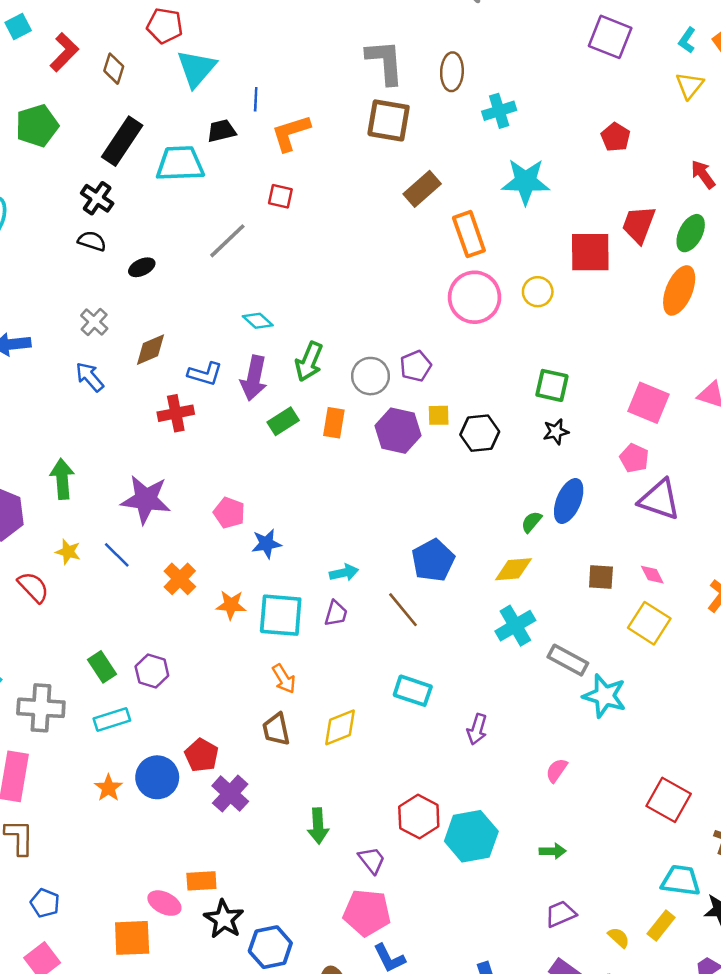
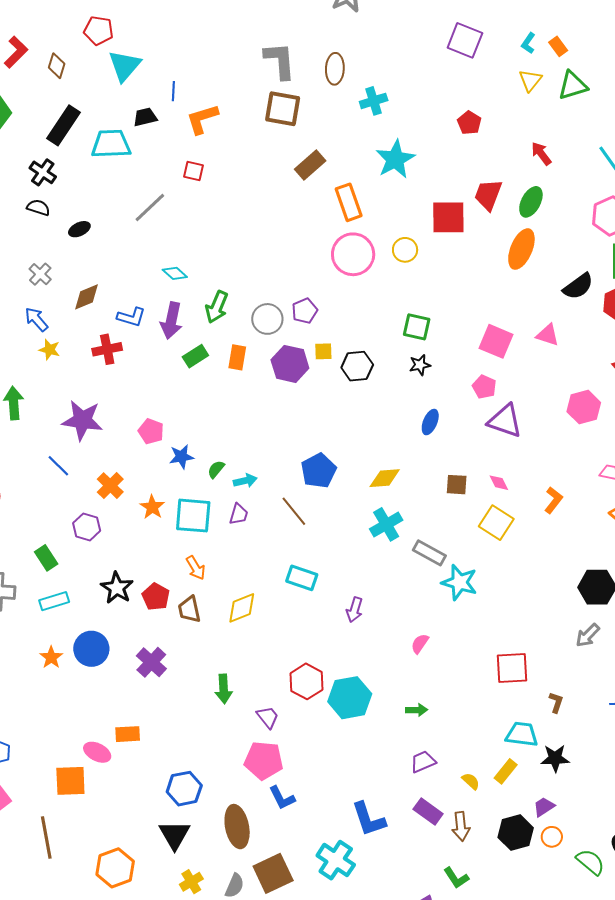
cyan star: (526, 182) -> (395, 159), turned -30
blue ellipse: (569, 501) -> (430, 422), size x0.7
green semicircle: (531, 522) -> (216, 469), moved
yellow star: (68, 552) -> (49, 350), moved
orange star: (231, 605) -> (152, 507), turned 30
purple hexagon: (152, 671) -> (87, 527), moved
red pentagon: (202, 755) -> (156, 597), moved
red square: (669, 800) -> (512, 668), turned -33
black star: (224, 919) -> (117, 588), moved

